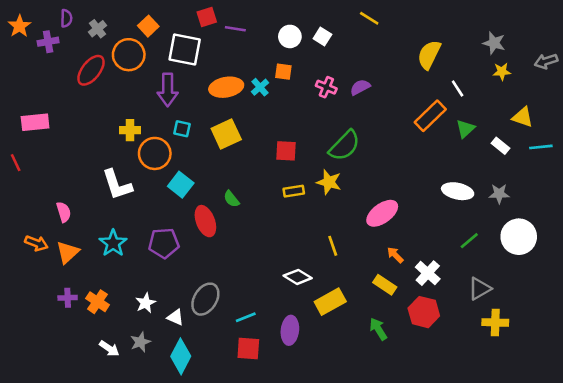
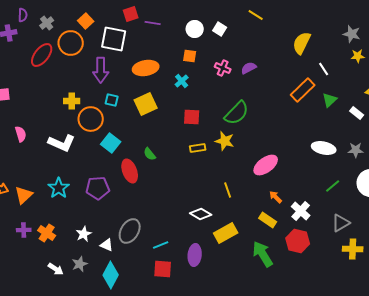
cyan cross: (260, 87) -> (182, 81), moved
white L-shape: (117, 185) -> (62, 143), turned -48
pink semicircle: (64, 212) -> (21, 134), moved
green arrow: (378, 329) -> (263, 254), size x1.5

